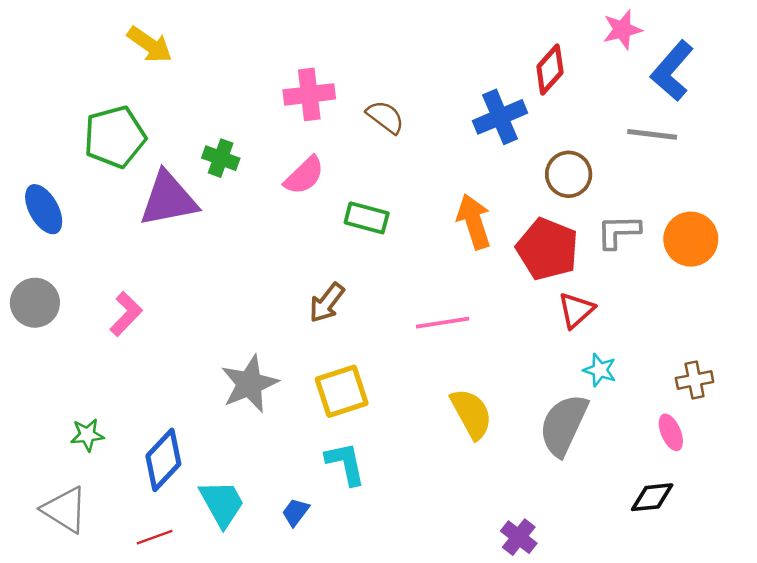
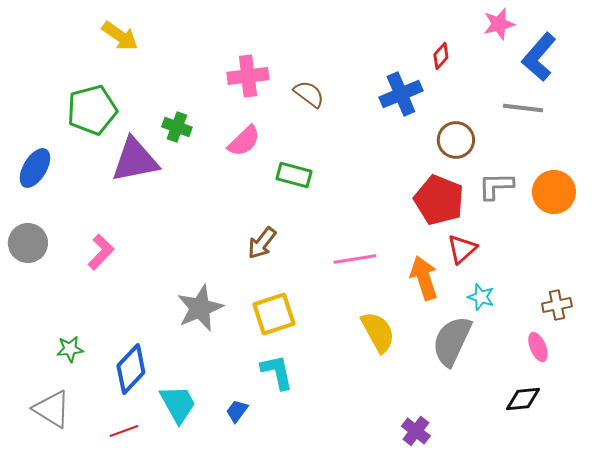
red diamond: (550, 70) -> (441, 56), size x0.7
blue ellipse: (44, 209) -> (35, 168), turned 60
orange arrow: (474, 222) -> (424, 278), moved

